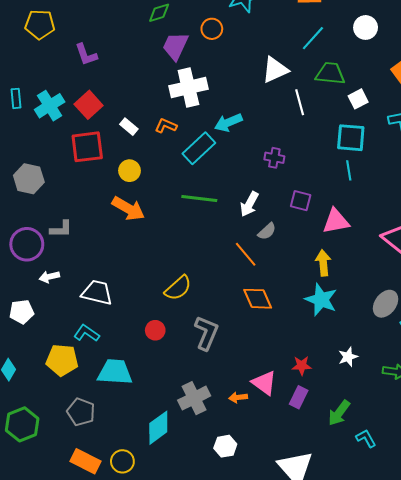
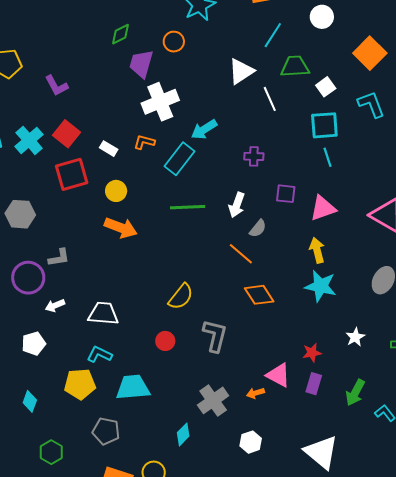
green hexagon: (22, 424) -> (51, 452), size x0.7
cyan diamond: (158, 428) -> (183, 434), size x0.7

